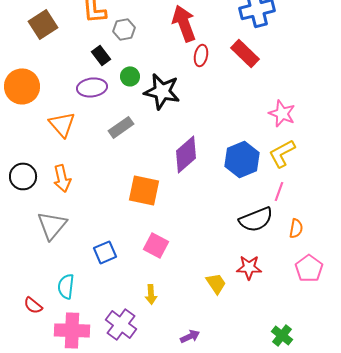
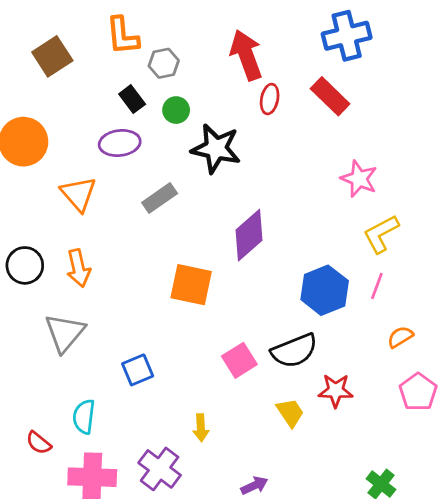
green circle: (130, 76) -> (176, 110), moved
pink star: (282, 113) -> (359, 179), moved
blue hexagon: (242, 159) -> (325, 290), moved
black semicircle: (256, 219) -> (294, 351), moved
orange semicircle: (296, 228) -> (400, 337), turned -132
pink square: (156, 245) -> (239, 360), moved, turned 30

